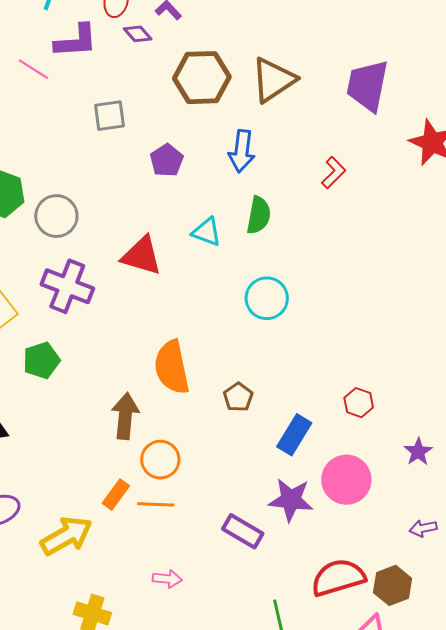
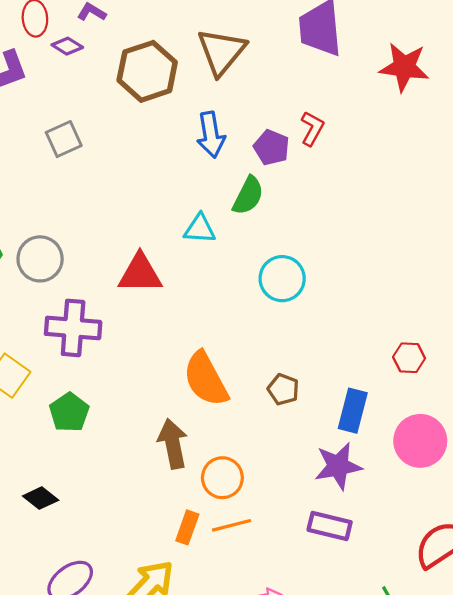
purple pentagon: (167, 160) -> (271, 148), moved
green semicircle: (259, 215) -> (248, 196), turned 33
purple star: (291, 500) -> (338, 466), moved

